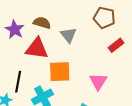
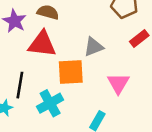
gray triangle: (68, 35) -> (94, 47), moved, turned 48

